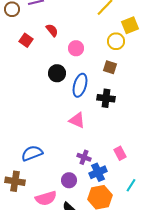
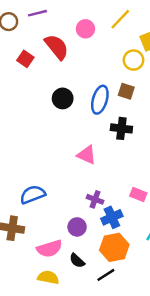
red semicircle: (52, 30) -> (57, 47), size x1.6
pink circle: (76, 48) -> (85, 29), moved
blue ellipse: (80, 85) -> (100, 100), moved
pink rectangle: (120, 153) -> (138, 195), turned -40

